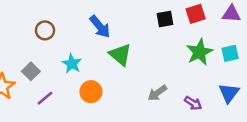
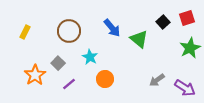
black square: (165, 19) -> (163, 22), turned -32
brown circle: (45, 30) -> (69, 31), size x1.5
green triangle: (120, 55) -> (139, 39), moved
purple arrow: (193, 103) -> (185, 88), size x1.5

